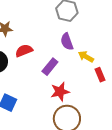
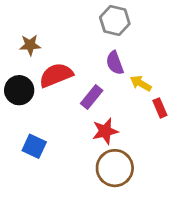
red semicircle: (24, 51) -> (56, 75), size x1.4

